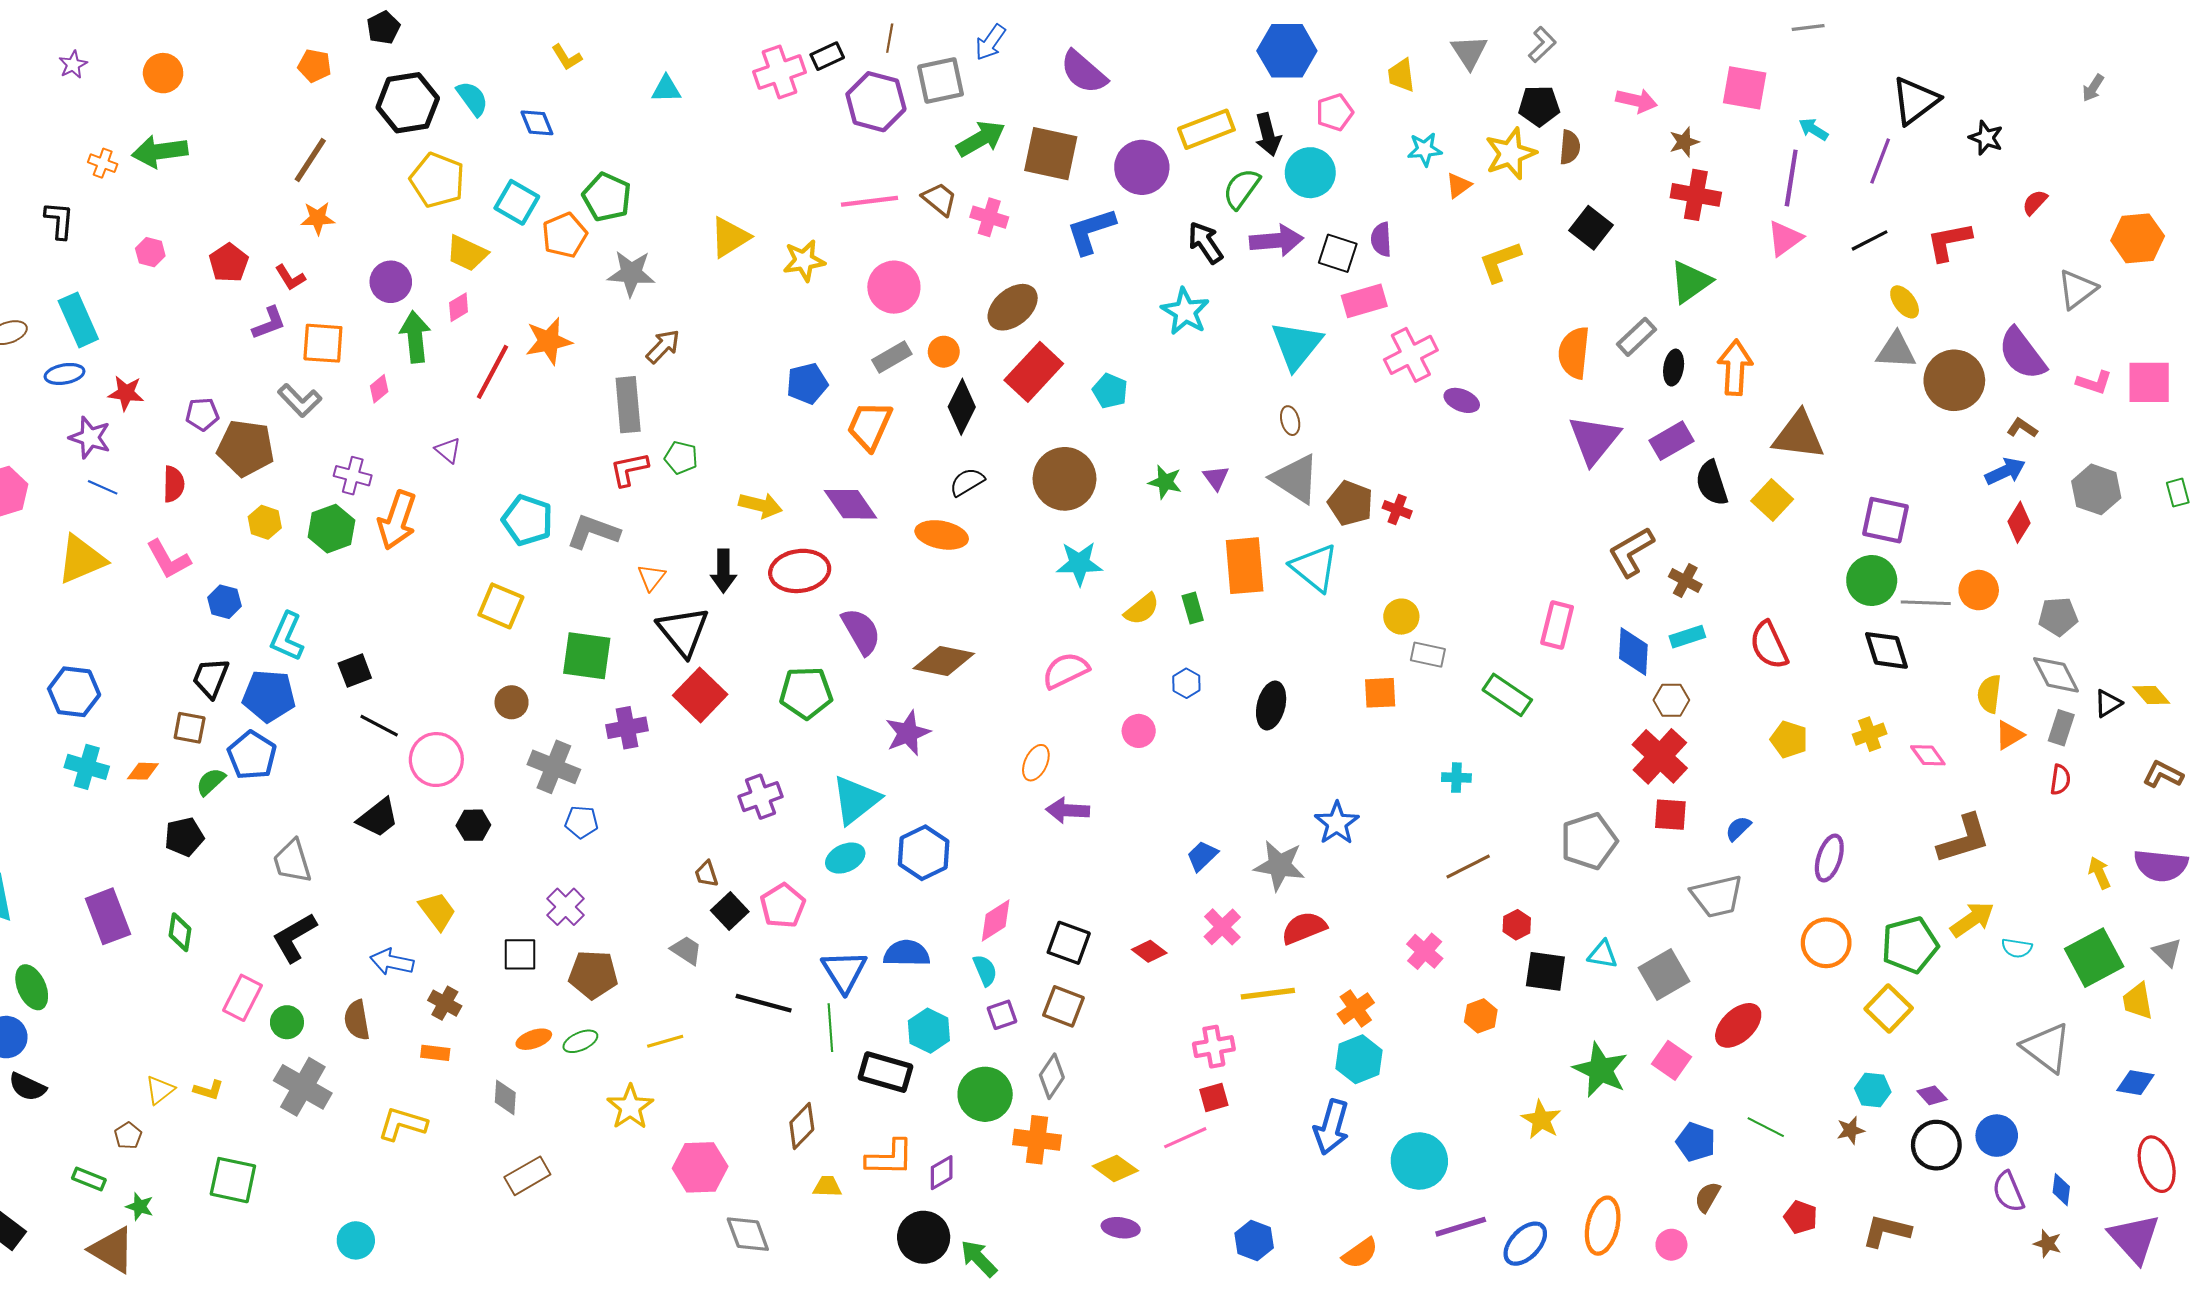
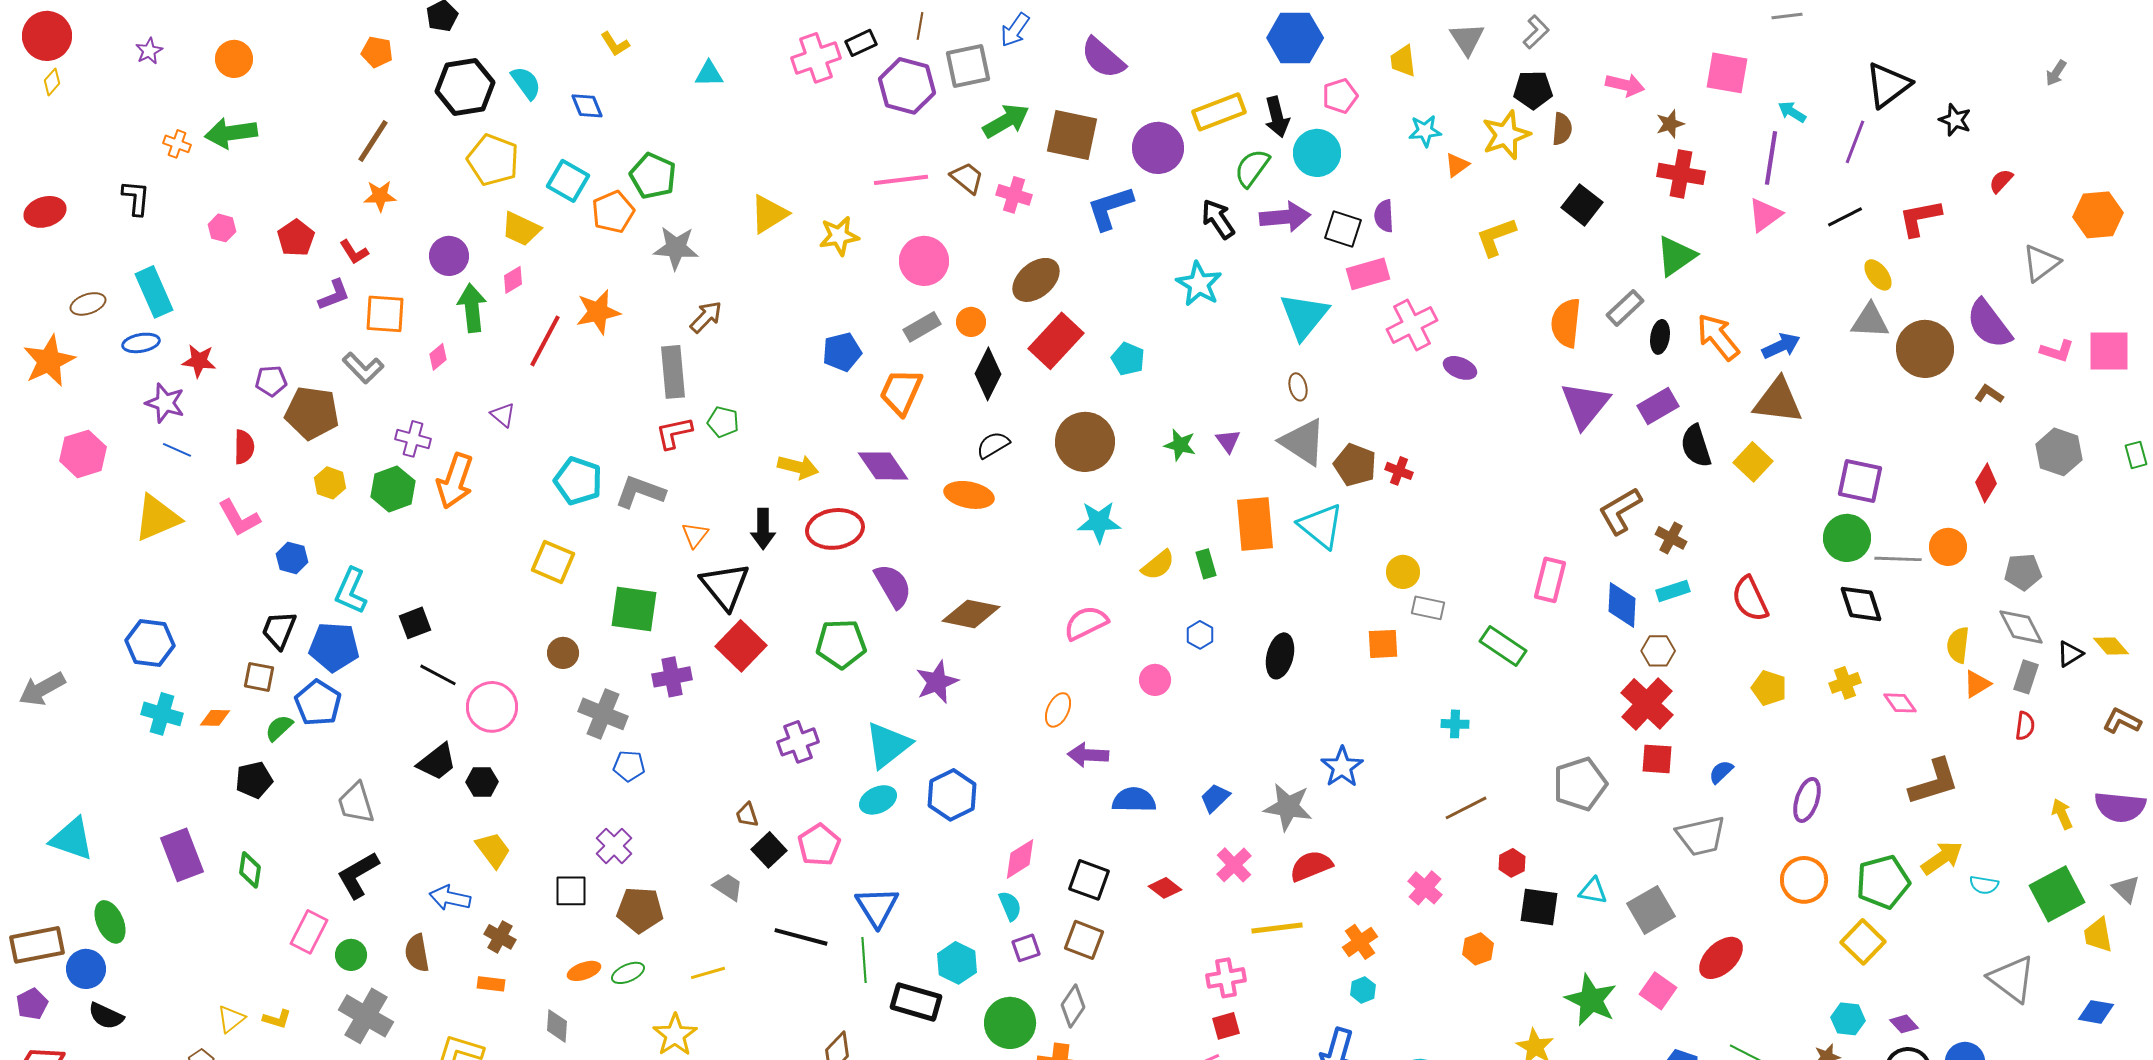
orange arrow: (1735, 368) -> (1718, 337), turned -42
blue arrow: (2005, 471) -> (1781, 346), moved
black hexagon: (473, 825) -> (482, 782), moved
blue semicircle: (907, 953) -> (1134, 800), moved
cyan hexagon: (1359, 1059) -> (1363, 990), size x0.6

